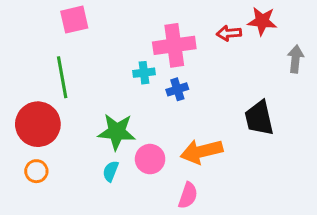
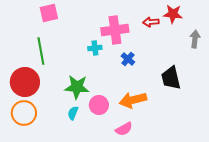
blue cross: (177, 89) -> (128, 59), moved, turned -32
orange circle: (36, 171) -> (24, 113), size x1.6
pink semicircle: (188, 195) -> (124, 129), turned 42

